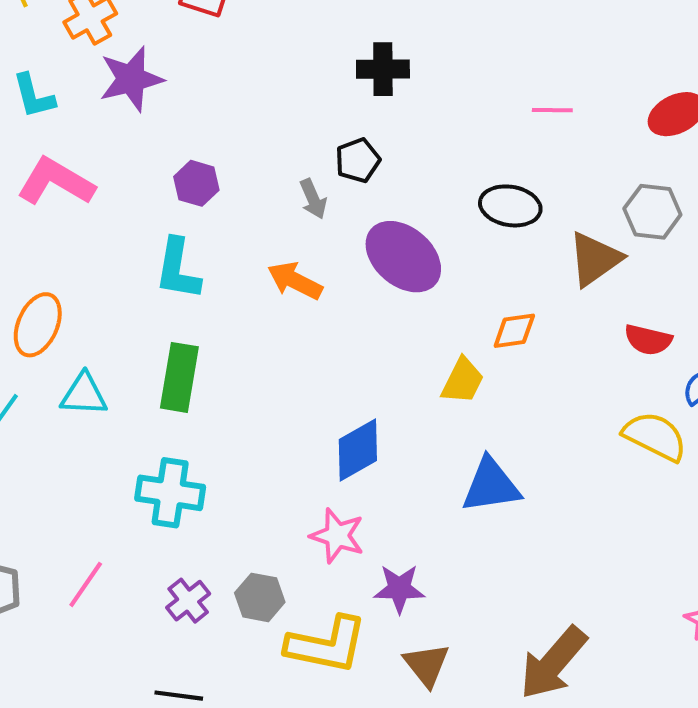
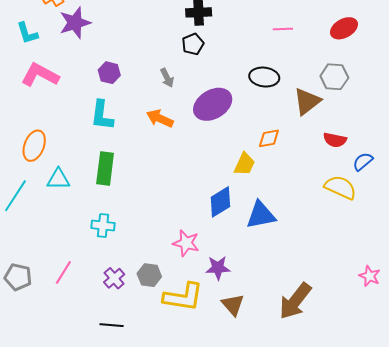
black pentagon: (358, 160) -> (193, 44), moved
purple ellipse: (403, 257) -> (213, 104), turned -69
blue diamond: (358, 450) -> (220, 202), moved
cyan cross: (170, 493) -> (103, 226), size x0.7

